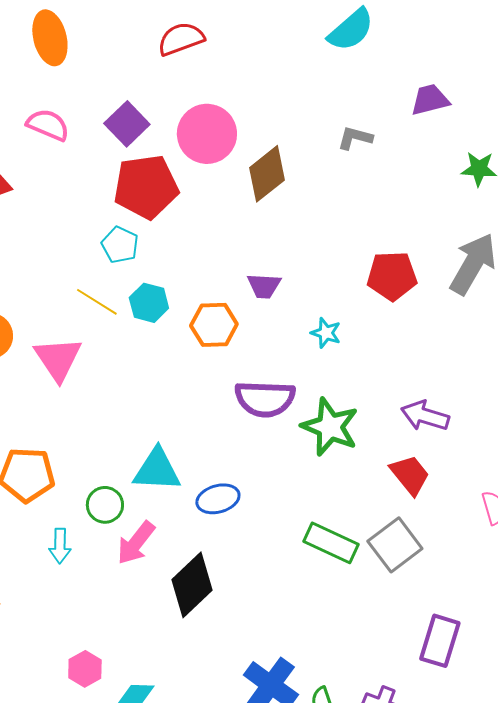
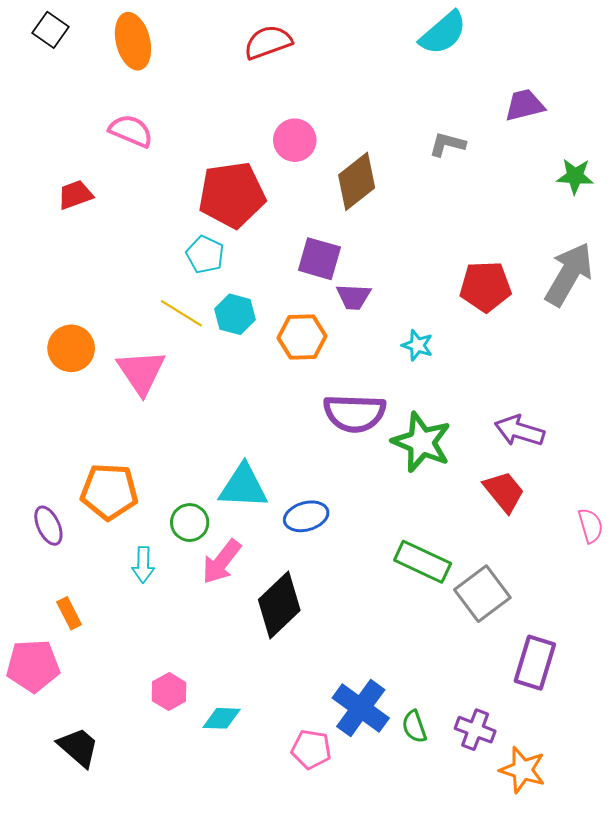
purple square: (127, 124) -> (319, 259), moved, turned -30
pink circle: (207, 134) -> (295, 140), size x0.7
gray square: (395, 545) -> (482, 594), moved

